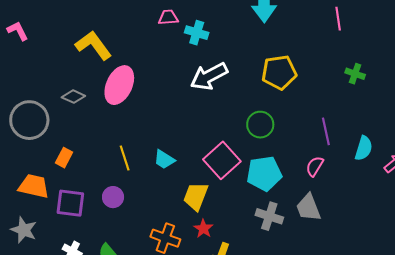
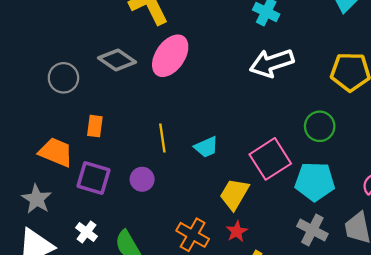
gray diamond: (73, 97) -> (117, 60), size x1.4
gray circle: (29, 120) -> (63, 78), size x0.7
orange rectangle: (64, 158) -> (95, 126), turned -30
cyan trapezoid: (164, 159) -> (206, 147), turned -65

